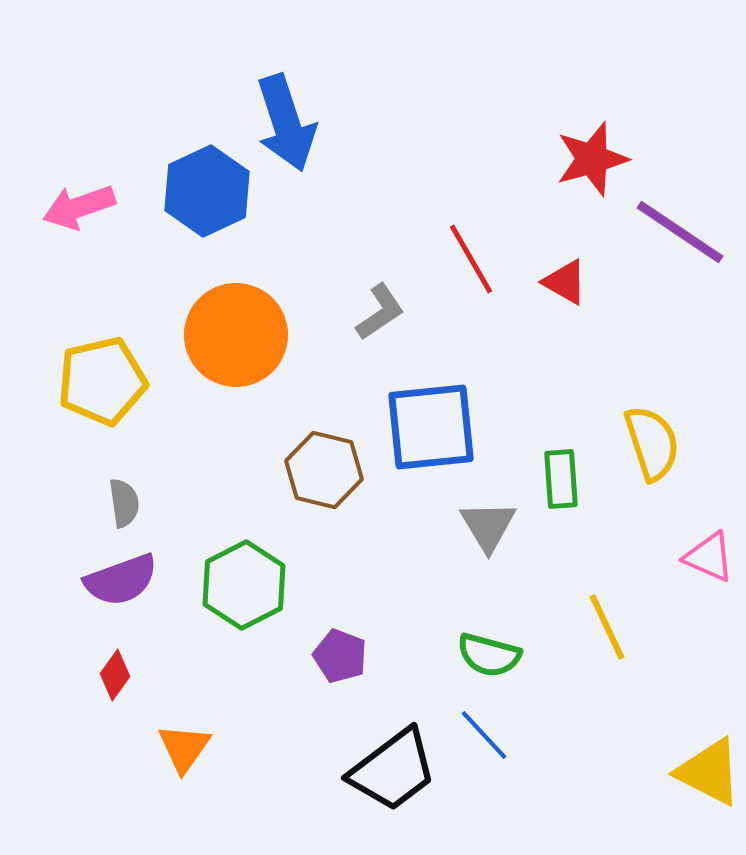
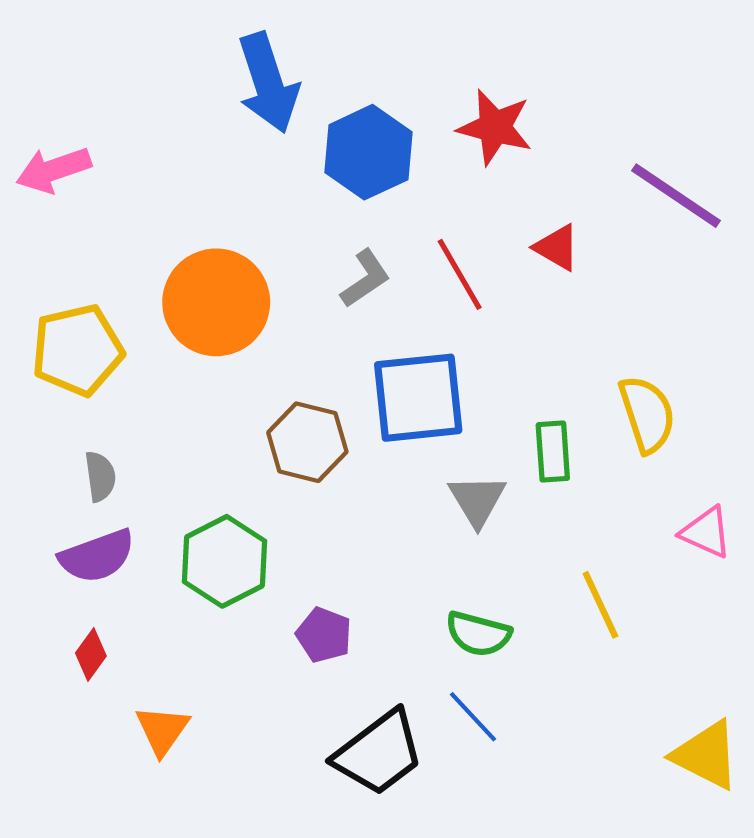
red star: (592, 159) -> (495, 127), moved, turned 30
blue hexagon: (207, 191) -> (368, 152), moved
red line: (471, 259) -> (460, 274), moved

